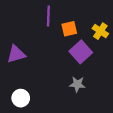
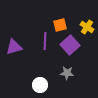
purple line: (48, 16) -> (45, 41), moved
white circle: (21, 98) -> (40, 85), moved

